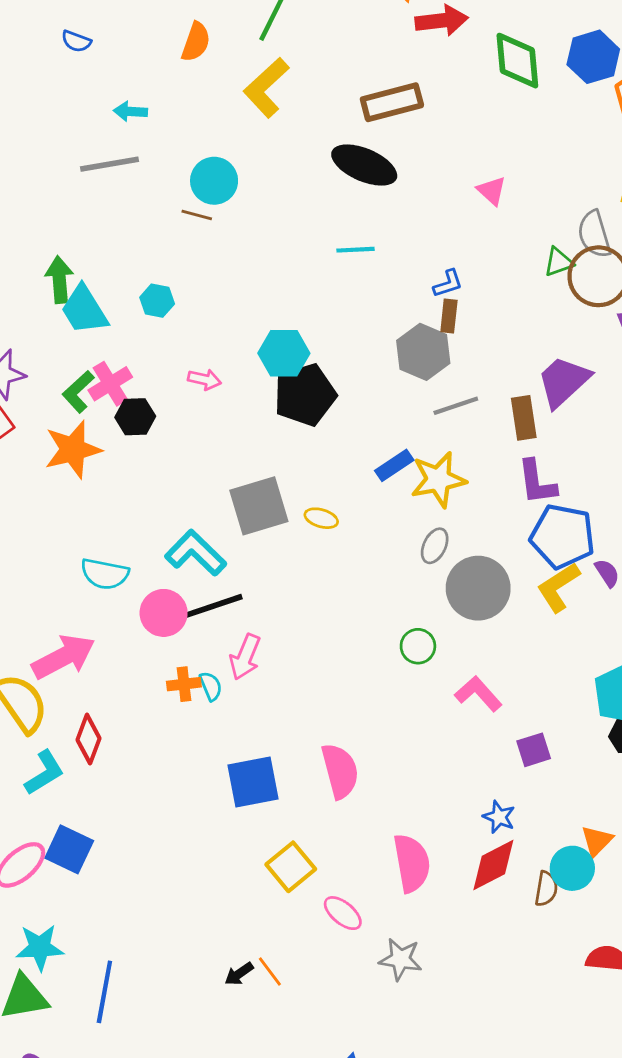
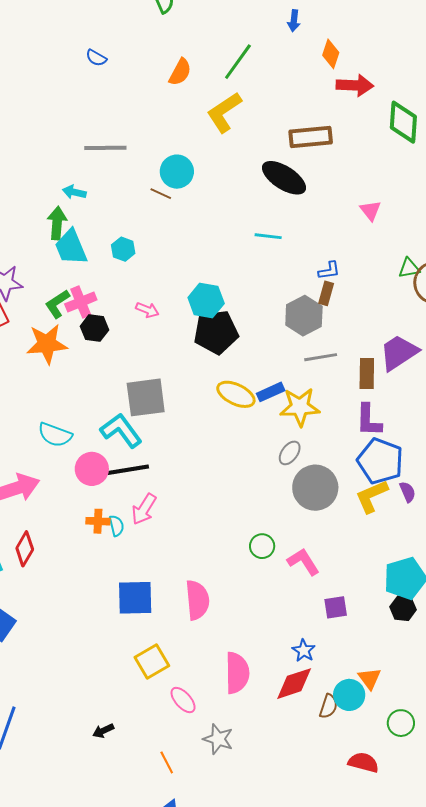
cyan arrow: (130, 111) -> (74, 192), moved
gray square: (259, 506) -> (146, 397), moved
yellow ellipse: (321, 518) -> (236, 394), moved, size x1.6
green circle: (418, 646) -> (262, 546), moved
orange triangle: (597, 841) -> (370, 678), turned -30
orange line: (270, 972) -> (167, 762), moved

